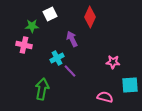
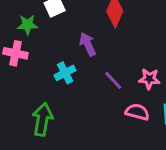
purple line: (70, 71) -> (113, 80), moved
pink semicircle: (105, 97) -> (137, 112), moved

